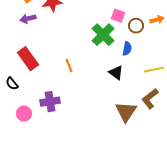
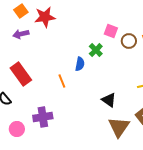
green cross: (103, 35) -> (96, 50), size x0.6
blue semicircle: (127, 49) -> (80, 64), moved
black triangle: (116, 73) -> (109, 100), moved

